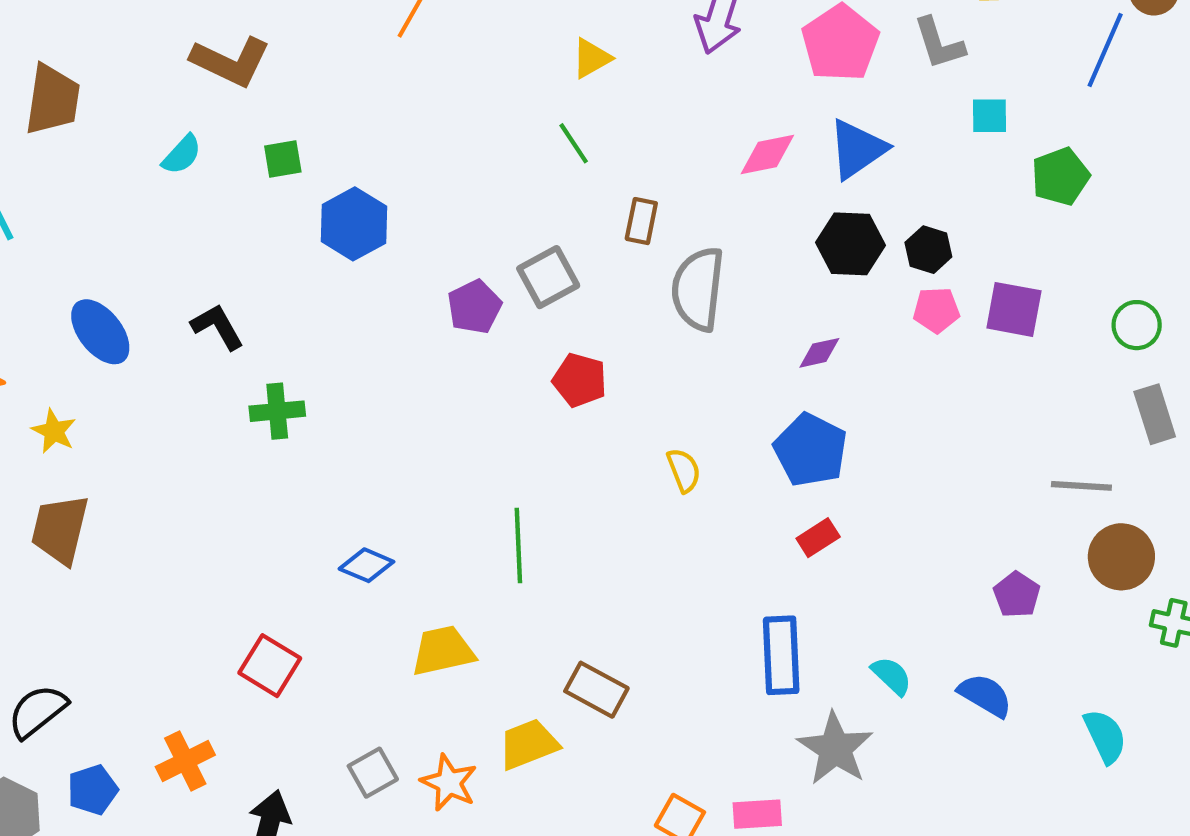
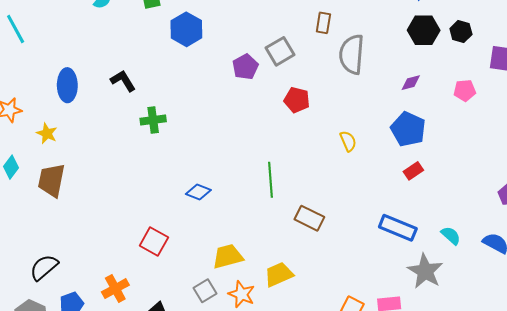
pink pentagon: (936, 310) -> (465, 90), moved
blue ellipse: (100, 332) -> (67, 85), turned 40
yellow trapezoid: (443, 651) -> (228, 256), moved
blue rectangle: (781, 655) -> (398, 228), turned -63
brown rectangle: (596, 690) -> (309, 218), moved

